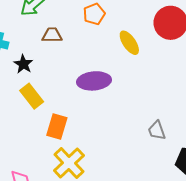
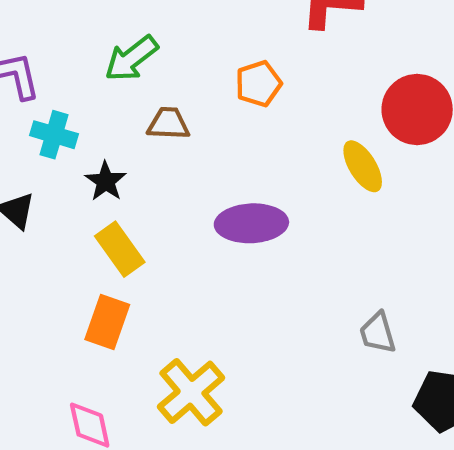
yellow ellipse: (129, 43) -> (363, 166), moved
orange rectangle: (57, 127) -> (107, 322), moved

